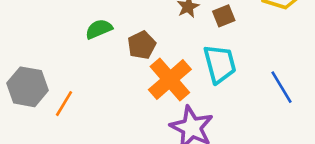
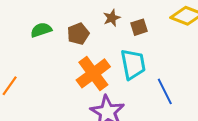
brown pentagon: (142, 45) -> (78, 34), moved
blue line: (282, 87) -> (165, 91), moved

